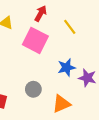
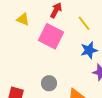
blue star: (67, 67) -> (89, 50), moved

